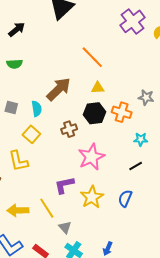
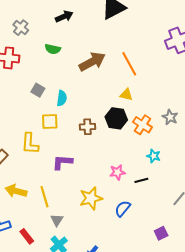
brown arrow: (59, 89) -> (92, 62), moved
yellow square: (31, 134) -> (50, 122), turned 30
pink star: (91, 157) -> (117, 172), moved, size x0.6
purple L-shape: (64, 185) -> (62, 162), moved

